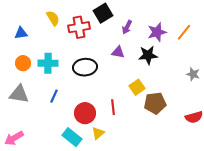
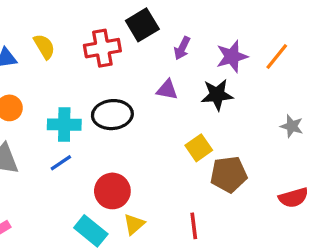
yellow semicircle: (53, 18) -> (44, 46), moved
cyan cross: (48, 63) -> (64, 125), moved
blue line: (54, 96) -> (61, 163), turned 32
red line: (113, 107) -> (194, 226), moved

